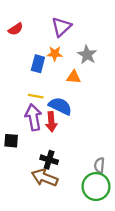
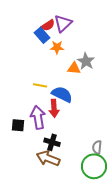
red semicircle: (16, 29) -> (48, 25), moved
gray star: (87, 55) -> (86, 61), moved
blue rectangle: (38, 64) -> (42, 35), moved, turned -56
purple arrow: (33, 117) -> (38, 117), moved

